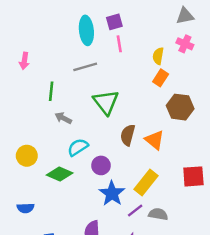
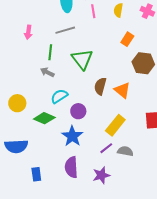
yellow semicircle: (158, 56) -> (118, 10), moved
pink arrow: (24, 61) -> (28, 32), moved
green line: (51, 91) -> (50, 52), moved
blue star: (112, 193) -> (72, 136), moved
blue semicircle: (26, 208) -> (16, 146), size x1.6

